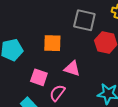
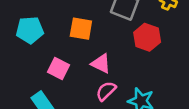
pink semicircle: (57, 93) -> (106, 91), moved

